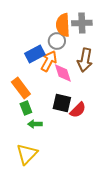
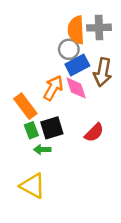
blue rectangle: (35, 54) -> (77, 65), moved
orange arrow: (49, 61) -> (53, 88), moved
black square: (62, 103) -> (52, 128), moved, turned -30
yellow triangle: (27, 154) -> (33, 186), turned -45

